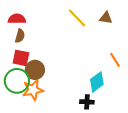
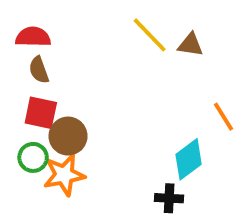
brown triangle: (106, 18) -> (190, 45), moved
brown semicircle: (20, 36) -> (39, 70), turned 144
green circle: (17, 81) -> (33, 157), size x0.6

